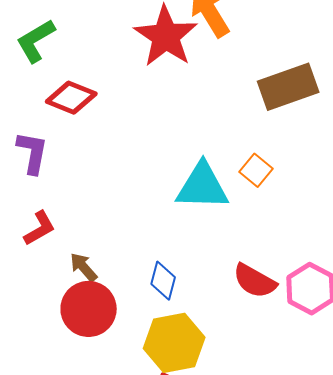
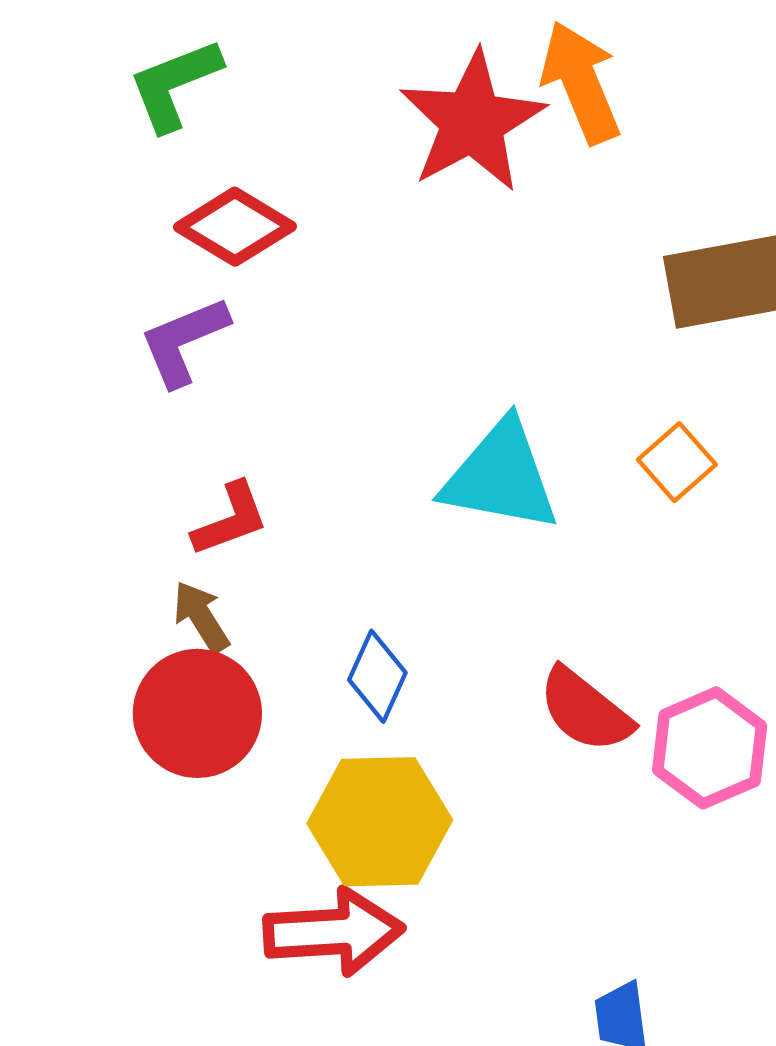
purple L-shape: (32, 153) -> (184, 341), moved, turned -132
orange square: (256, 170) -> (677, 462), moved
red L-shape: (40, 228) -> (230, 519), moved

